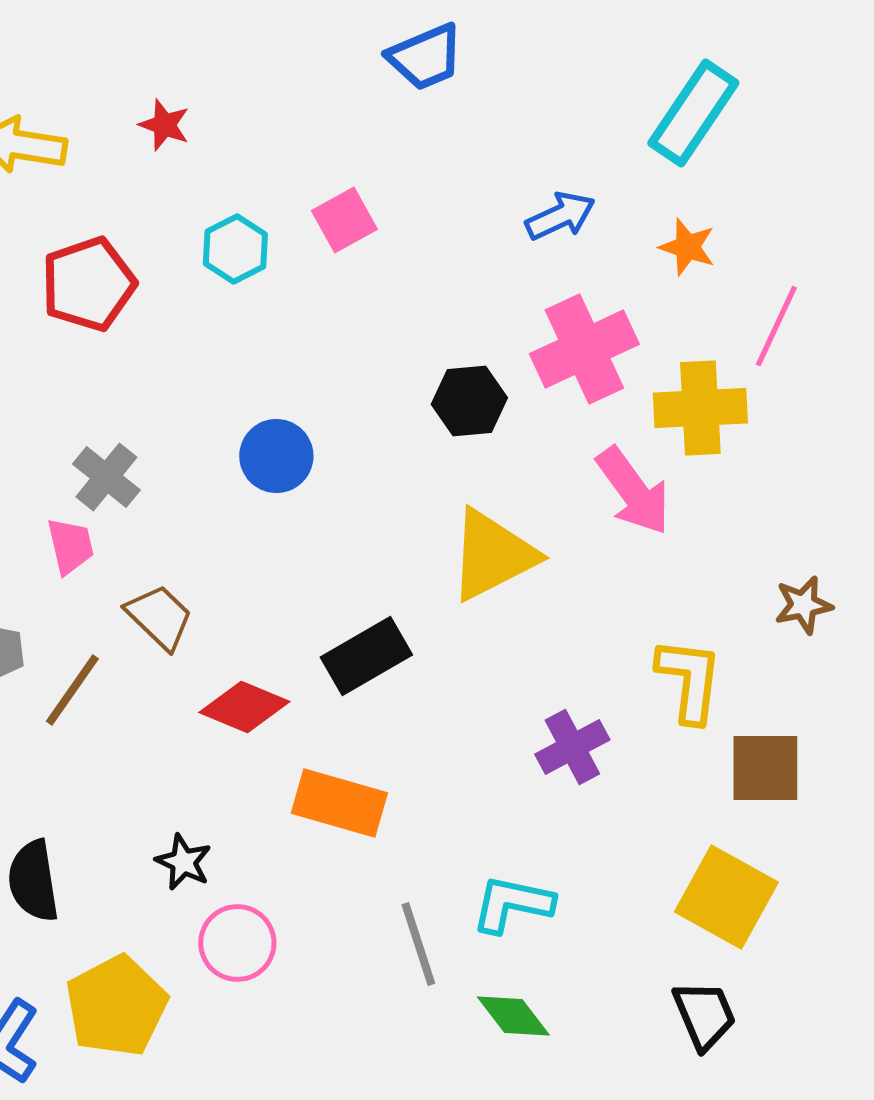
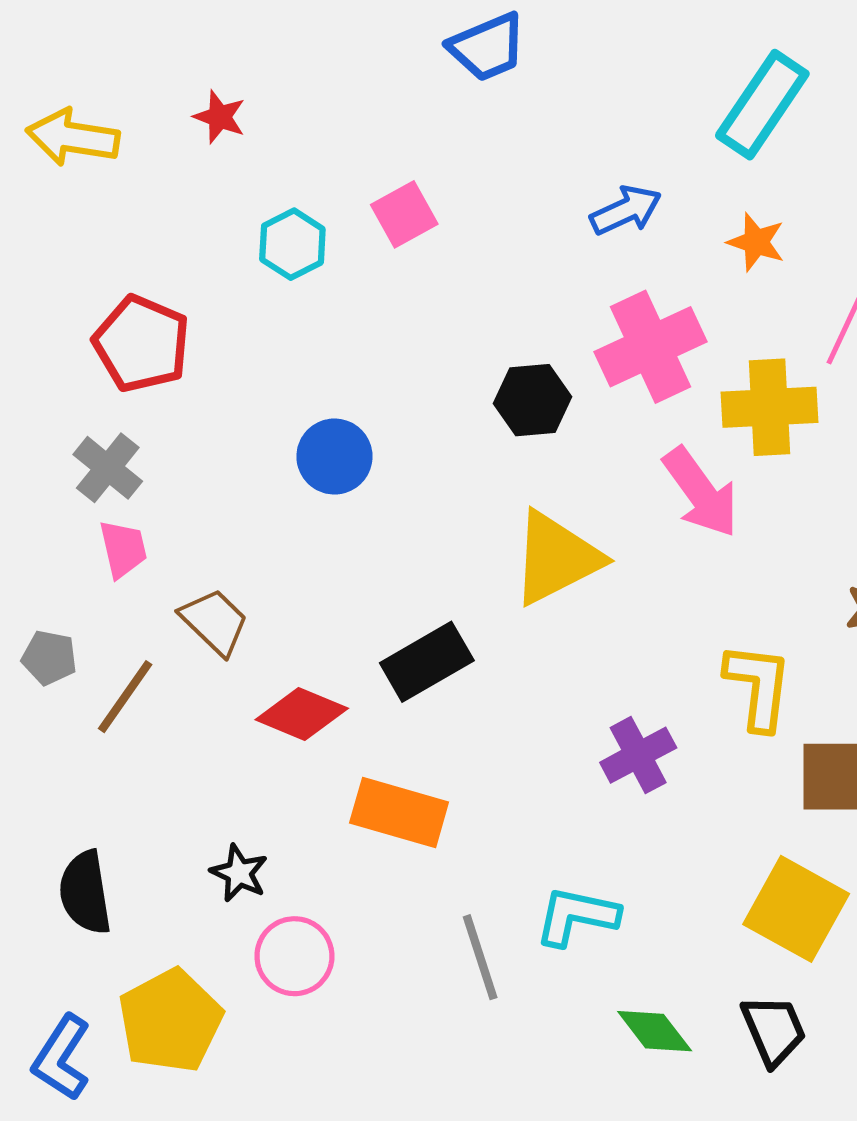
red pentagon: (88, 284) -> (142, 344), moved, turned -30
gray cross: (106, 477) -> (108, 468), moved
green diamond: (513, 1016) -> (655, 1031), moved

